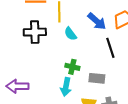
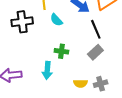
gray rectangle: (97, 78) -> (95, 52), moved, turned -42
cyan arrow: (66, 87) -> (47, 70), moved

